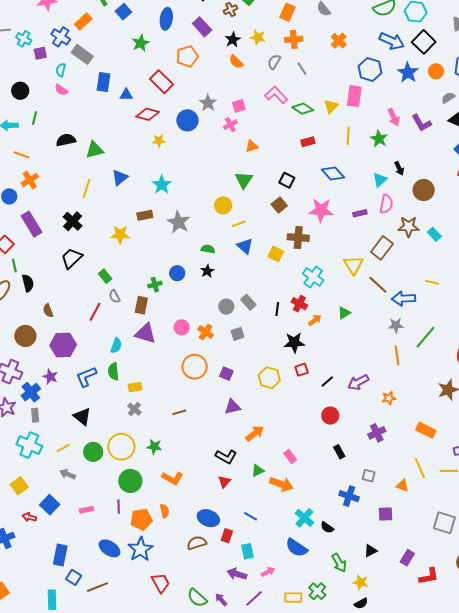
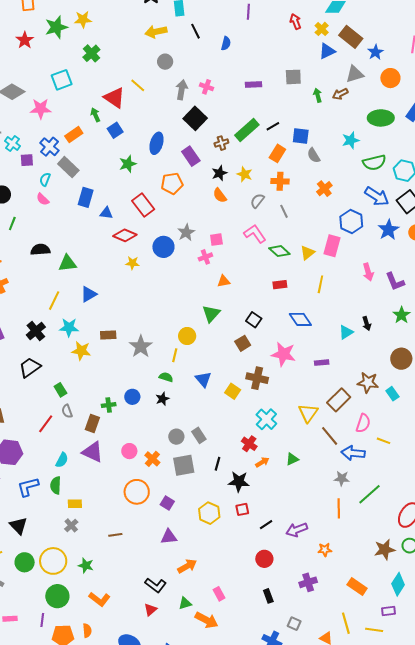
green star: (379, 139) -> (402, 315), moved
cyan star: (162, 185) -> (69, 327), moved, turned 30
brown circle: (424, 190) -> (401, 359), moved
pink semicircle: (386, 204) -> (363, 423), moved
yellow line: (239, 224) -> (175, 355), moved, turned -64
black line: (277, 309) -> (217, 464), moved
gray square: (238, 334) -> (184, 465), size x1.6

